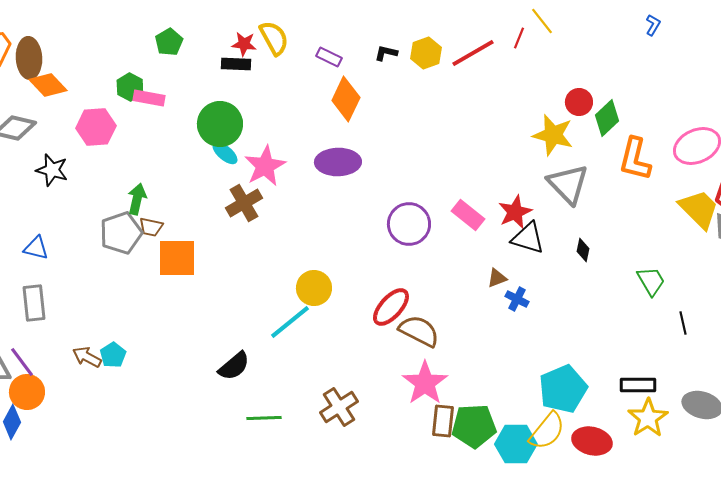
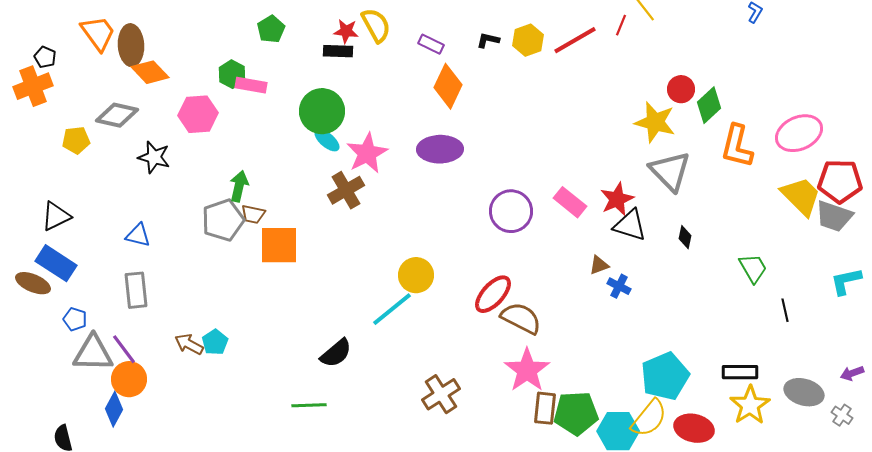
green line: (264, 418) -> (309, 405), moved

